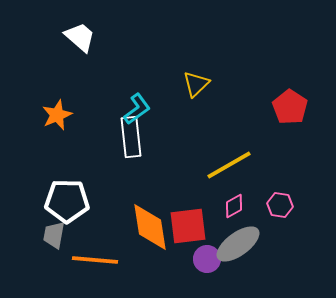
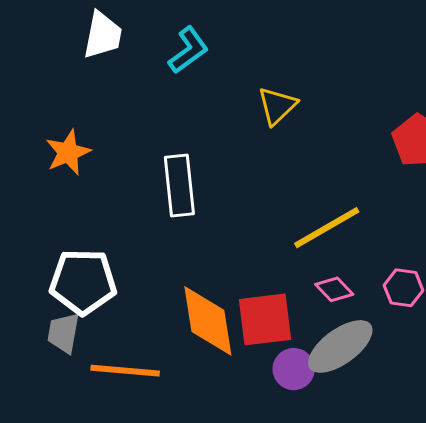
white trapezoid: (80, 37) -> (103, 35), turned 60
cyan L-shape: (137, 109) -> (188, 50), moved
pink diamond: (234, 206) -> (334, 289), turned 75

